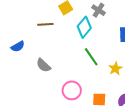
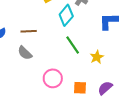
brown line: (45, 24) -> (29, 31), moved

